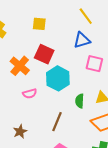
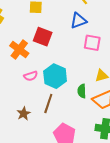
cyan hexagon: (58, 78) -> (55, 76), moved
green semicircle: (80, 101) -> (82, 91), moved
brown line: (57, 122) -> (48, 104), moved

